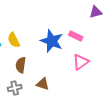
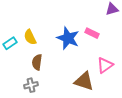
pink triangle: (81, 62) -> (105, 65), moved
brown triangle: (43, 84) -> (84, 81), moved, size x1.5

